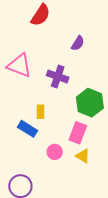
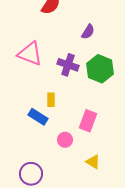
green hexagon: (90, 103) -> (100, 69), moved
yellow triangle: (83, 156) -> (93, 162), moved

